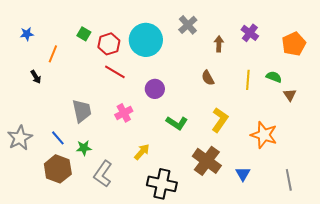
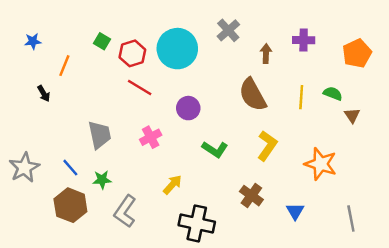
purple cross: (250, 33) -> (304, 40), turned -36
brown semicircle: (208, 78) -> (253, 95), size x1.8
brown cross: (207, 161) -> (251, 196), size x0.7

